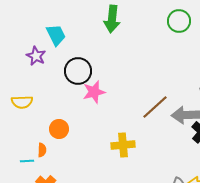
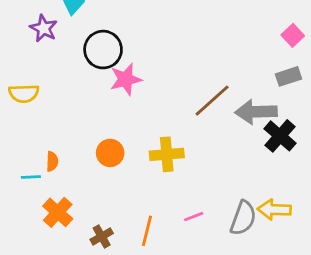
orange circle: (59, 129) -> (110, 153), moved

